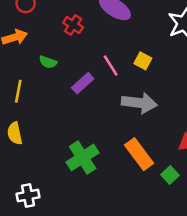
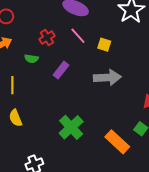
red cross: (73, 25) -> (47, 38), moved, turned 35
pink line: (111, 65) -> (78, 36), moved
orange rectangle: (139, 154) -> (117, 142), moved

